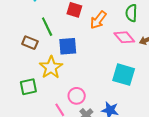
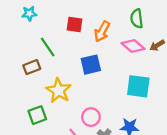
brown rectangle: (30, 43) -> (32, 67), turned -35
blue square: (68, 46) -> (91, 65), moved

